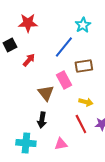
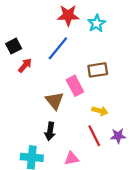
red star: (28, 23) -> (68, 15), moved
blue line: (64, 47) -> (58, 48), moved
red arrow: (29, 60) -> (25, 65), moved

